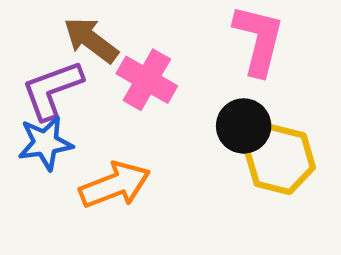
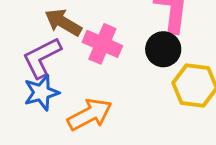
black circle: (244, 126) -> (163, 49), moved

